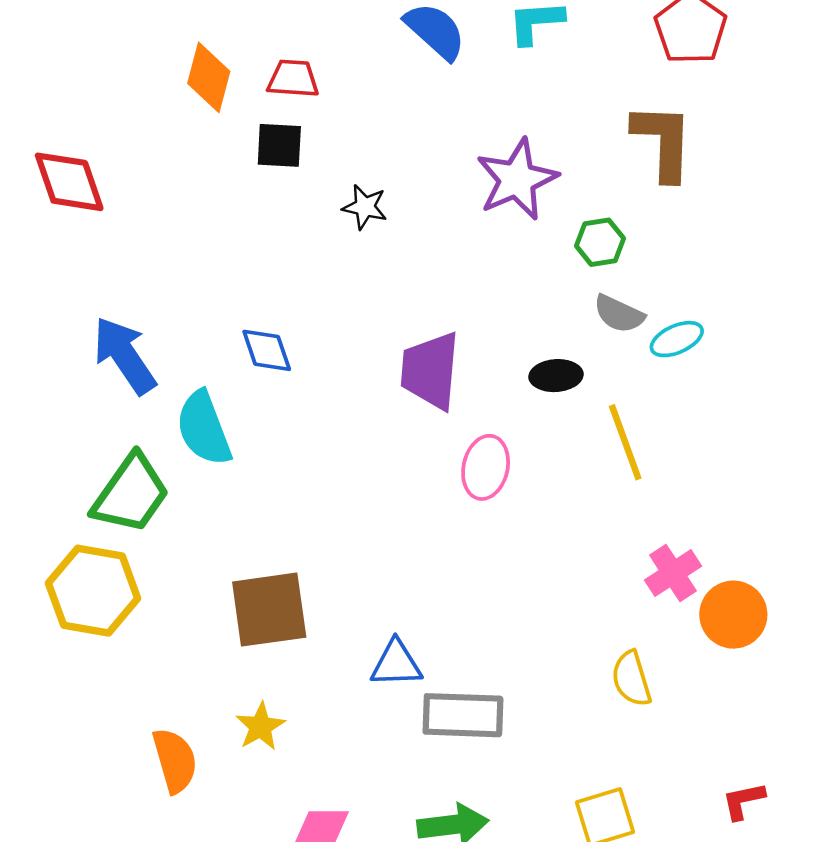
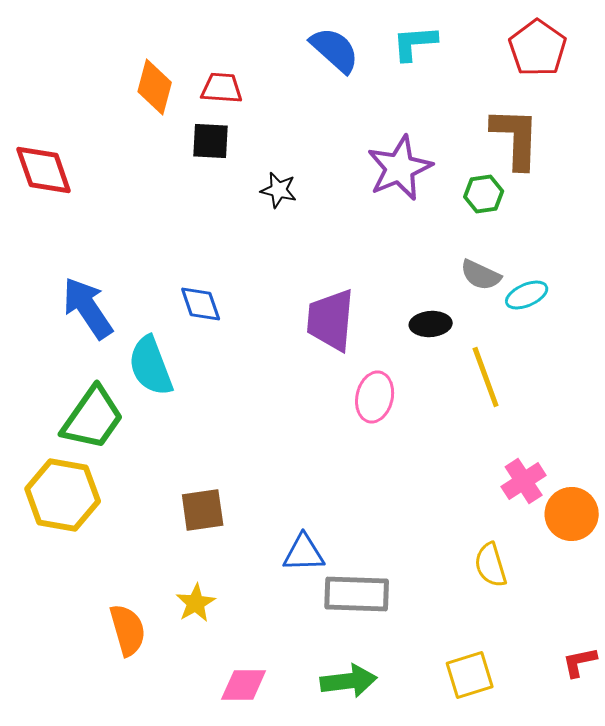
green hexagon: (600, 242) -> (484, 194), moved
brown square: (269, 610) -> (203, 510), size x0.7

